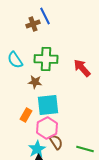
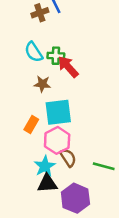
green cross: (46, 59) -> (56, 56), size x0.6
cyan semicircle: (15, 60) -> (34, 52), moved
red arrow: (82, 68) -> (68, 67), moved

